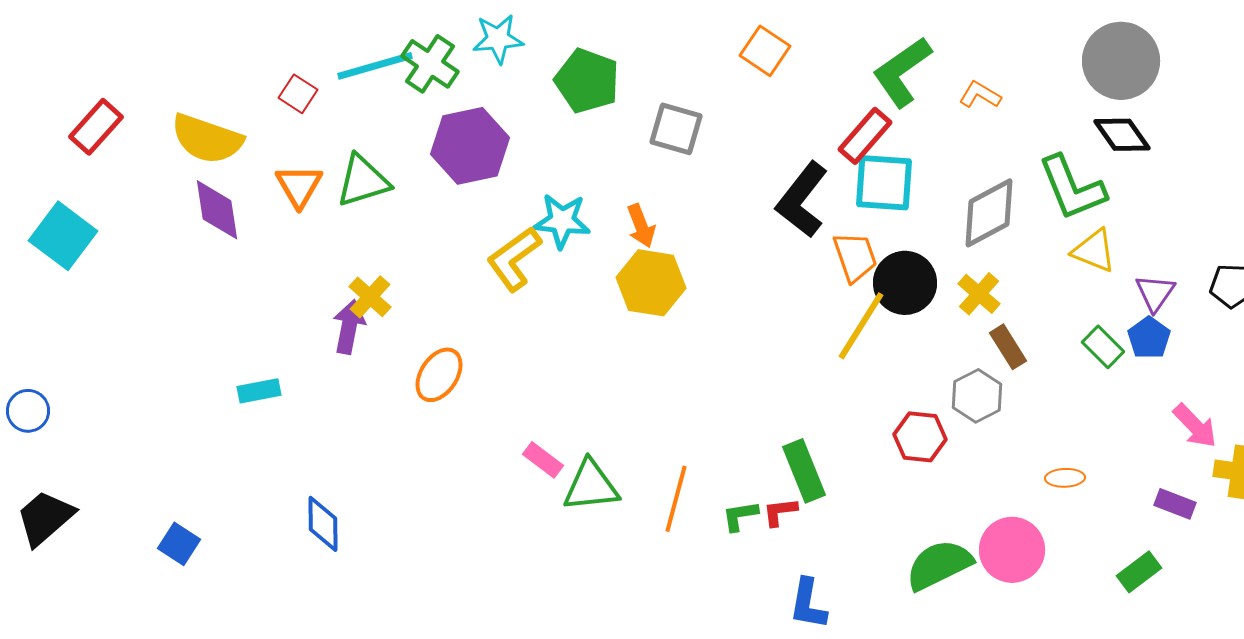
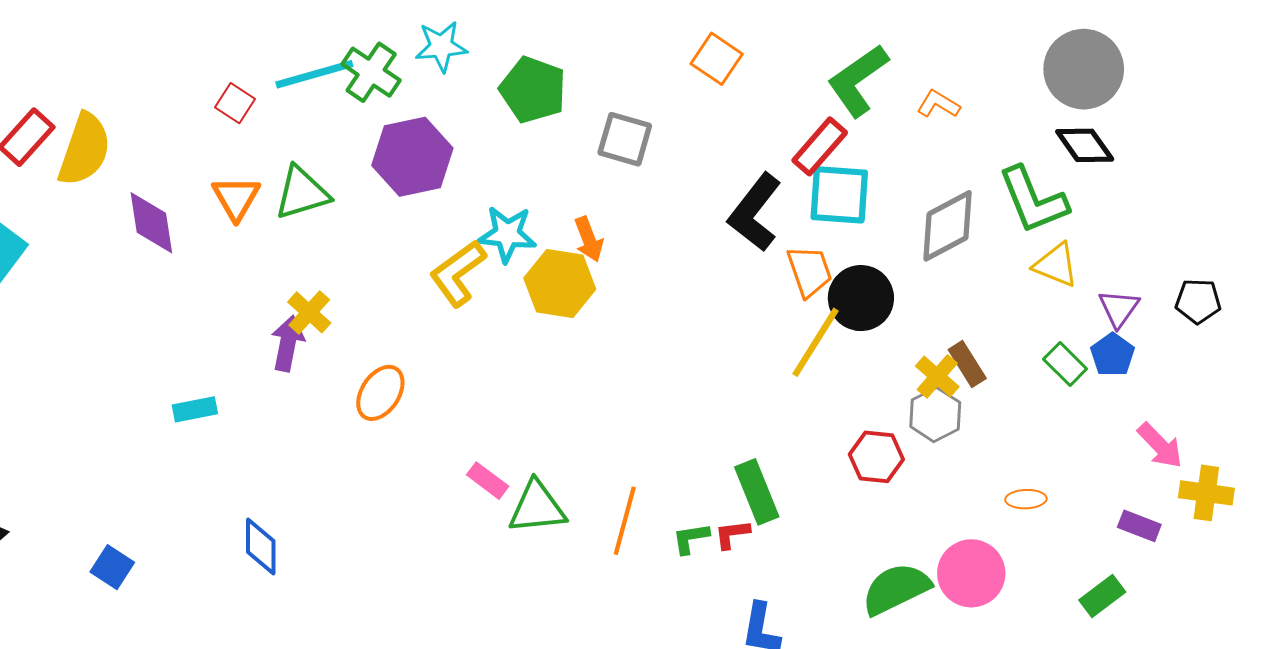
yellow semicircle: (207, 139) -> (84, 150), moved, turned -90
yellow hexagon: (651, 283) -> (560, 284), moved
yellow cross: (979, 294) -> (937, 376), moved

